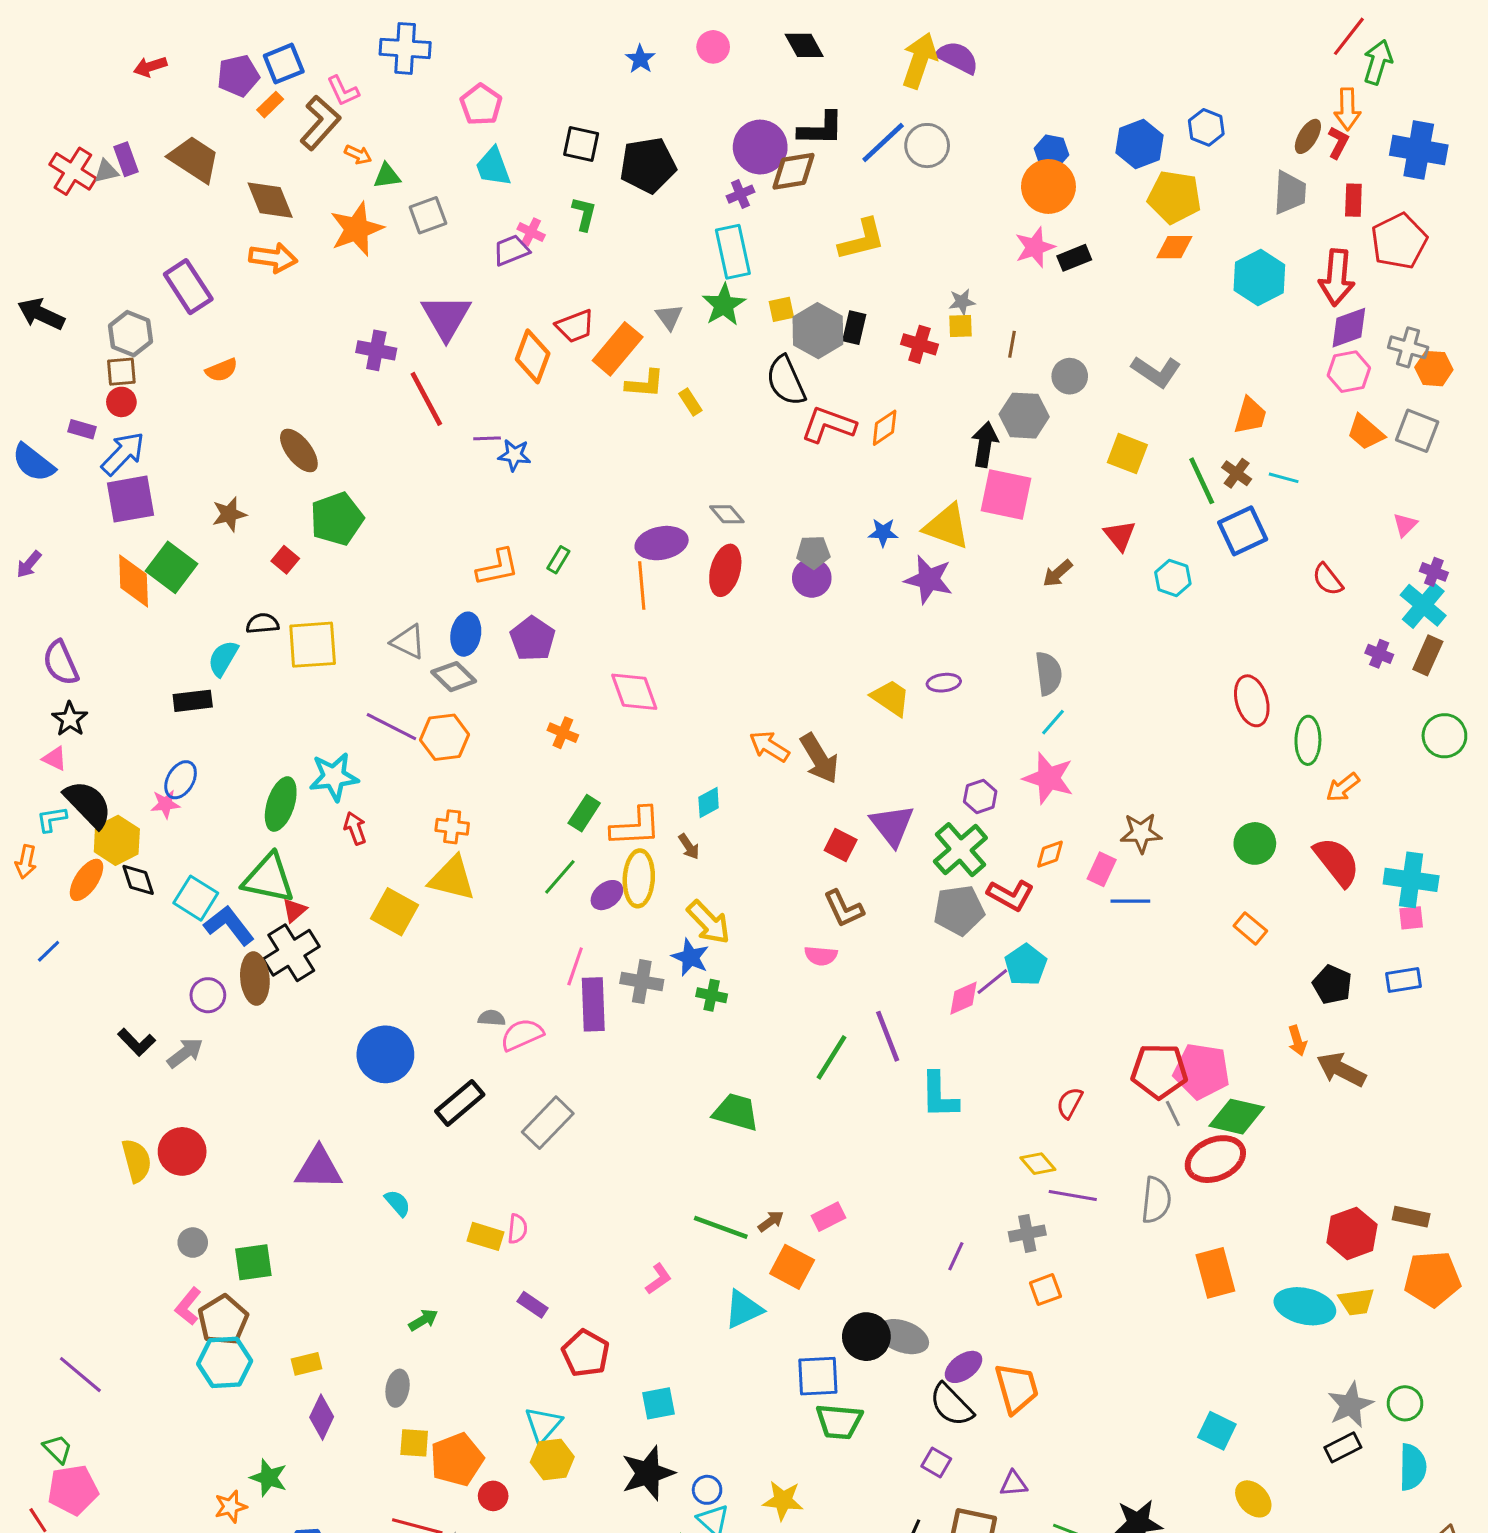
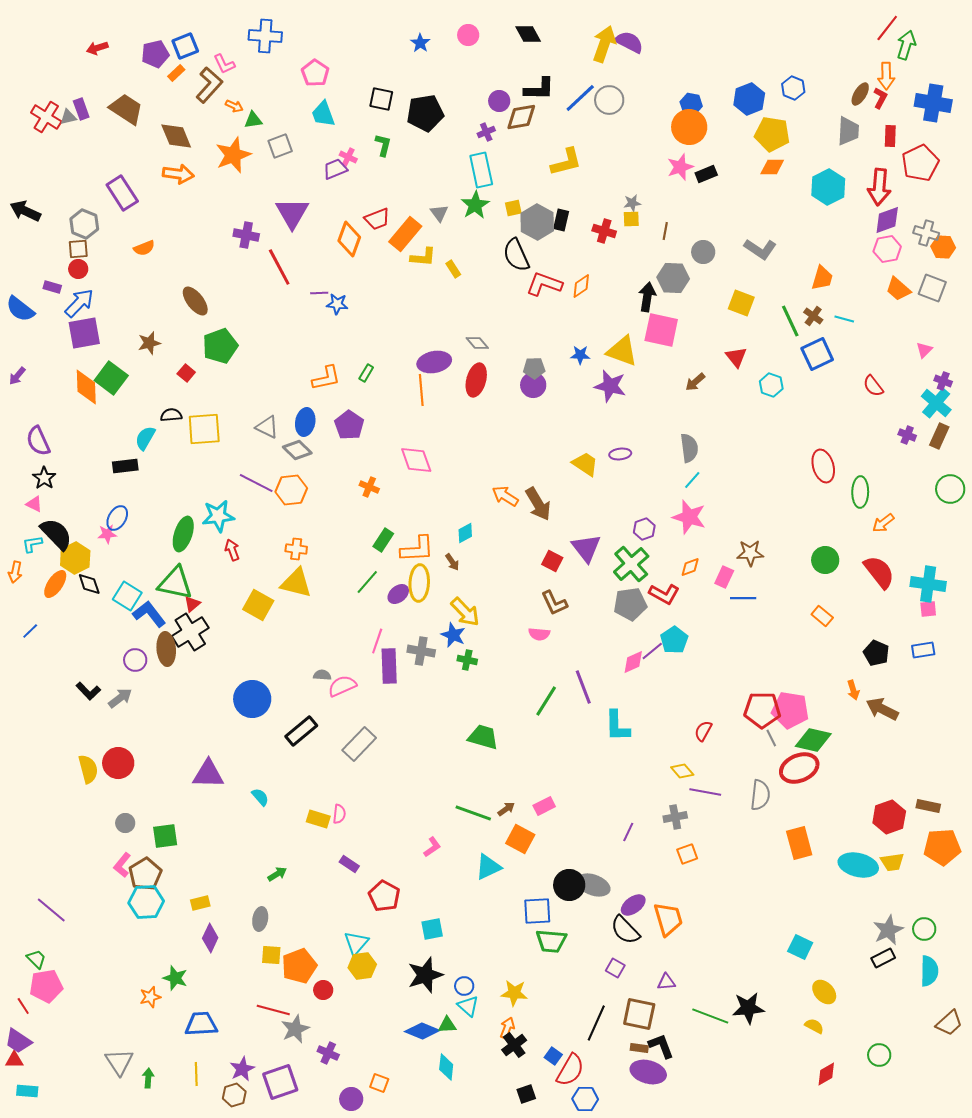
purple circle: (760, 147) -> (499, 101), size x0.6

